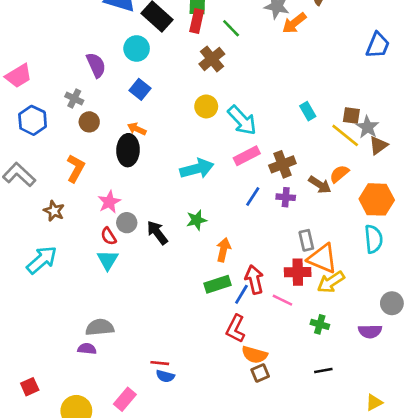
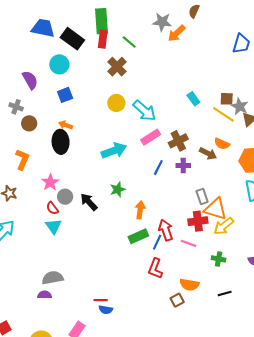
blue square: (140, 89) -> (65, 95), turned 35
orange semicircle: (339, 174) -> (222, 144), turned -112
orange semicircle: (254, 355) -> (189, 285), moved

